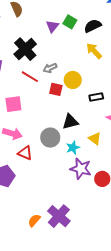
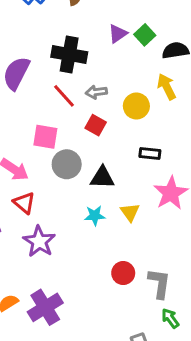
black cross: (25, 49) -> (69, 54), turned 35
yellow circle: (73, 80) -> (136, 106), moved
pink square: (13, 104) -> (45, 137), moved
gray circle: (50, 138) -> (67, 164), moved
purple star: (81, 169) -> (39, 241), moved

